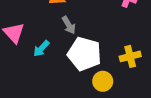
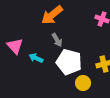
cyan arrow: (41, 49) -> (36, 58), turned 72

